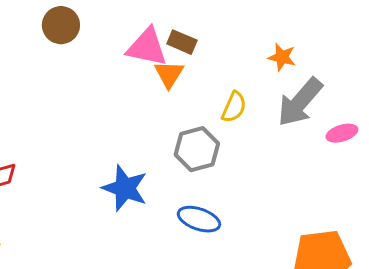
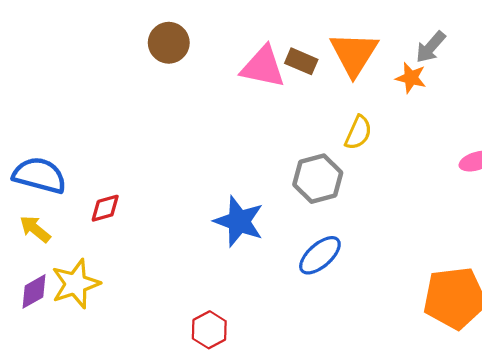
orange triangle: (169, 74) -> (354, 54), moved, size x1.5
gray arrow: (300, 102) -> (431, 47), moved, size x0.6
blue ellipse: (199, 219) -> (320, 255), turned -60

